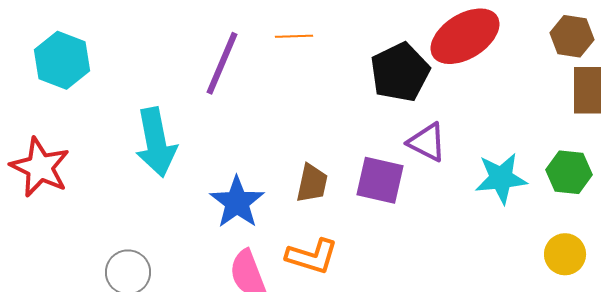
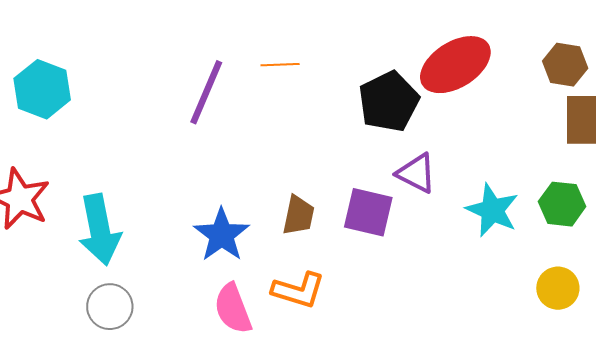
cyan arrow: (156, 142) -> (100, 230), moved
cyan star: (501, 178) -> (492, 210), turned 30

